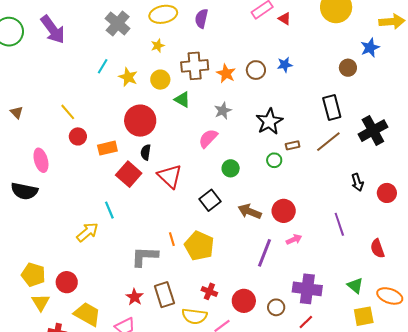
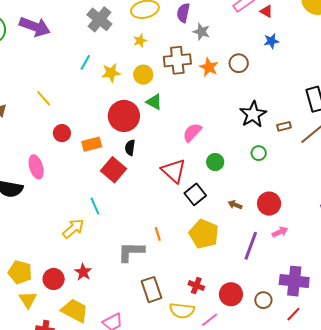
purple arrow: (53, 30) -> (35, 27), turned -32
blue star: (285, 65) -> (271, 41), moved
yellow star: (128, 77) -> (111, 73), turned -30
green triangle: (182, 100) -> (154, 102), moved
gray star: (223, 111) -> (201, 32), moved, turned -30
yellow line: (68, 112) -> (44, 98), moved
brown rectangle: (293, 145) -> (284, 126), moved
pink ellipse: (41, 160) -> (36, 167), moved
red triangle: (170, 176) -> (174, 171), moved
brown arrow: (250, 211) -> (235, 205), size x0.6
yellow pentagon: (199, 246) -> (204, 234), moved
red star: (135, 297) -> (83, 272), moved

